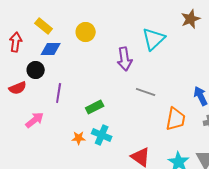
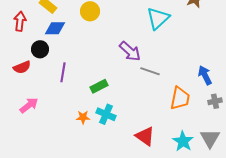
purple arrow: (125, 59) -> (130, 51), moved, turned -40
pink arrow: (35, 120) -> (29, 105), moved

